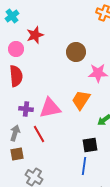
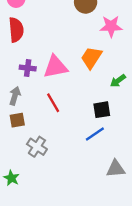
red line: (39, 134) -> (53, 103), moved
blue line: (84, 166) -> (95, 134), turned 48

